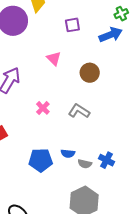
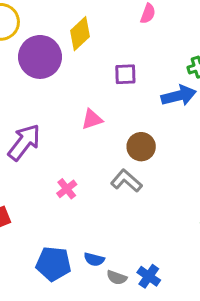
pink triangle: (54, 58) -> (92, 119), turned 49
gray L-shape: (79, 111) -> (126, 181), moved

